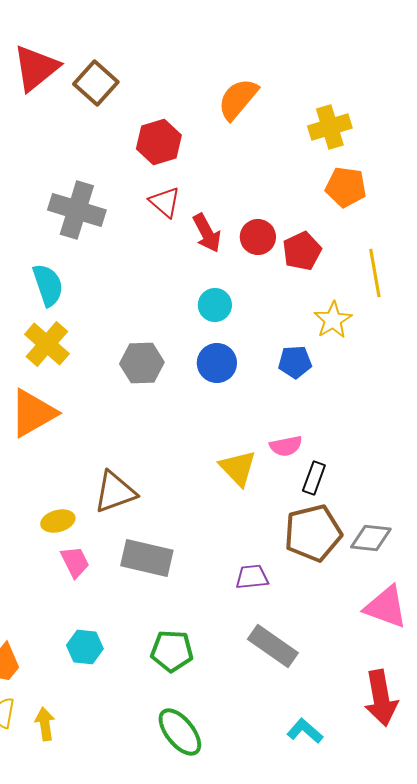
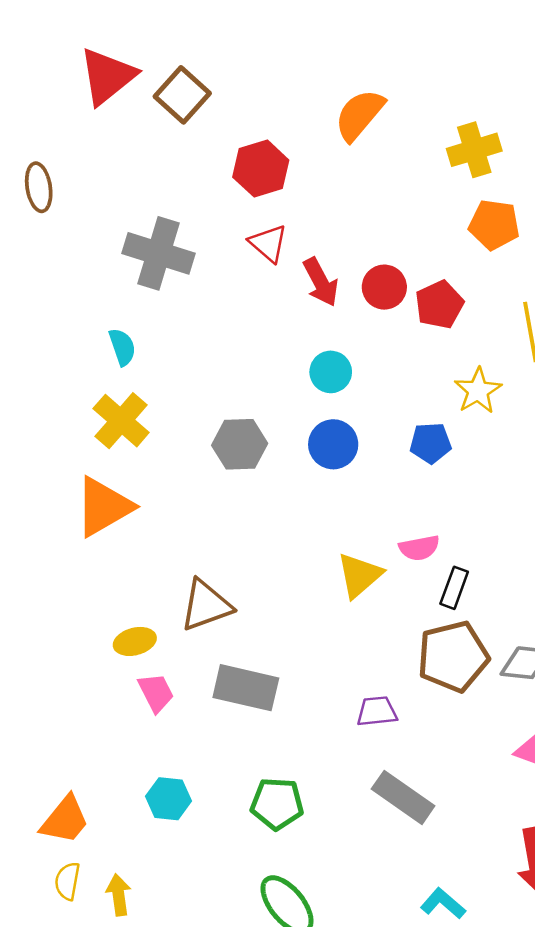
cyan semicircle: (48, 285) -> (122, 347), size x0.7
yellow triangle: (238, 468) -> (359, 575), turned 33

